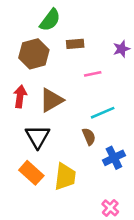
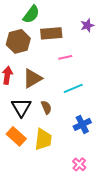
brown rectangle: (75, 44) -> (51, 33), size x1.5
purple star: (121, 49) -> (87, 25), moved
brown semicircle: (89, 137) -> (46, 107), moved

